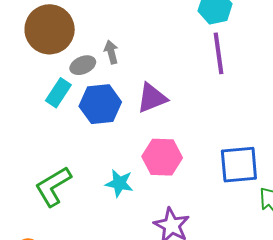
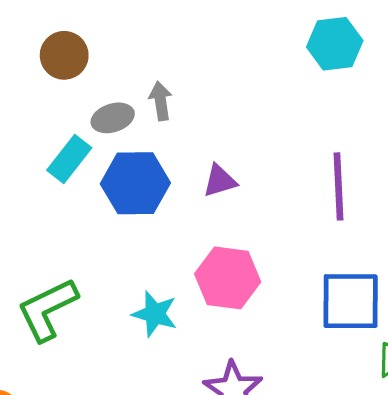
brown circle: (50, 29) -> (64, 55), size x0.6
purple line: (218, 53) -> (338, 186), moved
purple triangle: (152, 98) -> (220, 181), size x0.7

